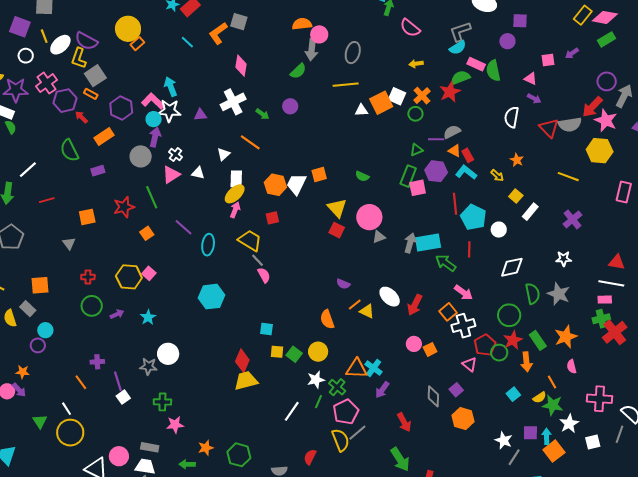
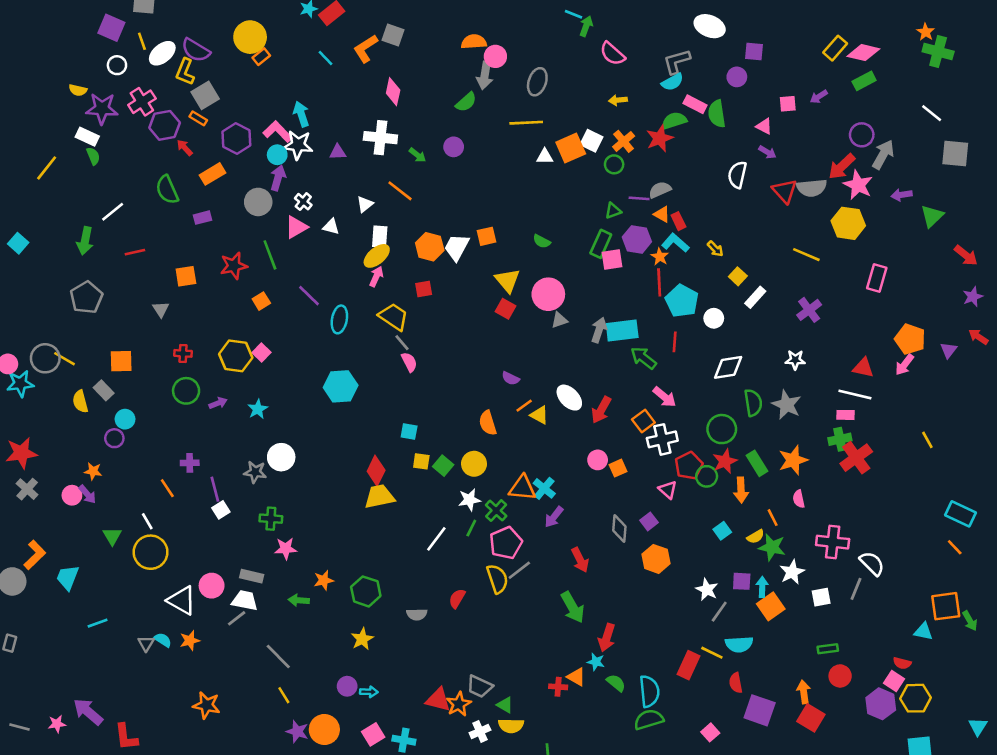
white cross: (233, 102) -> (380, 138), turned 30
orange star: (517, 160) -> (660, 257), moved

